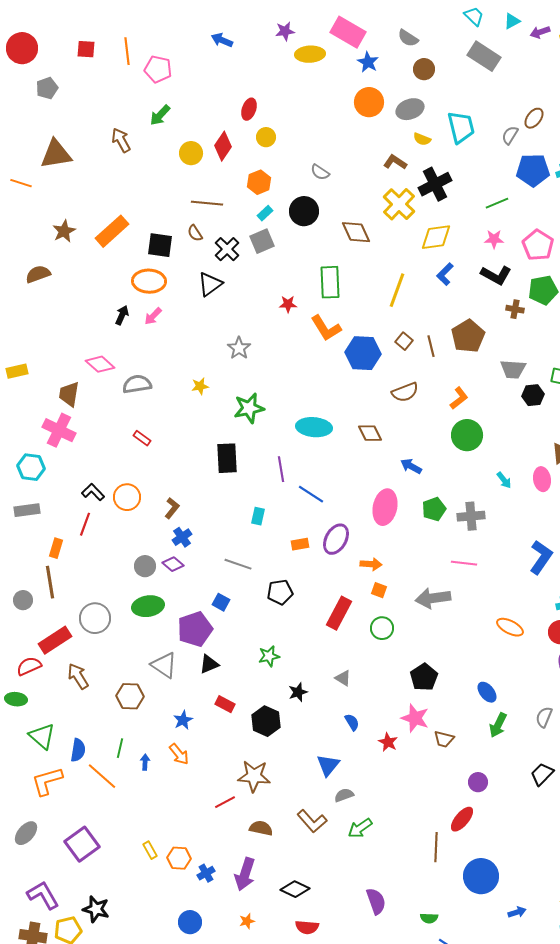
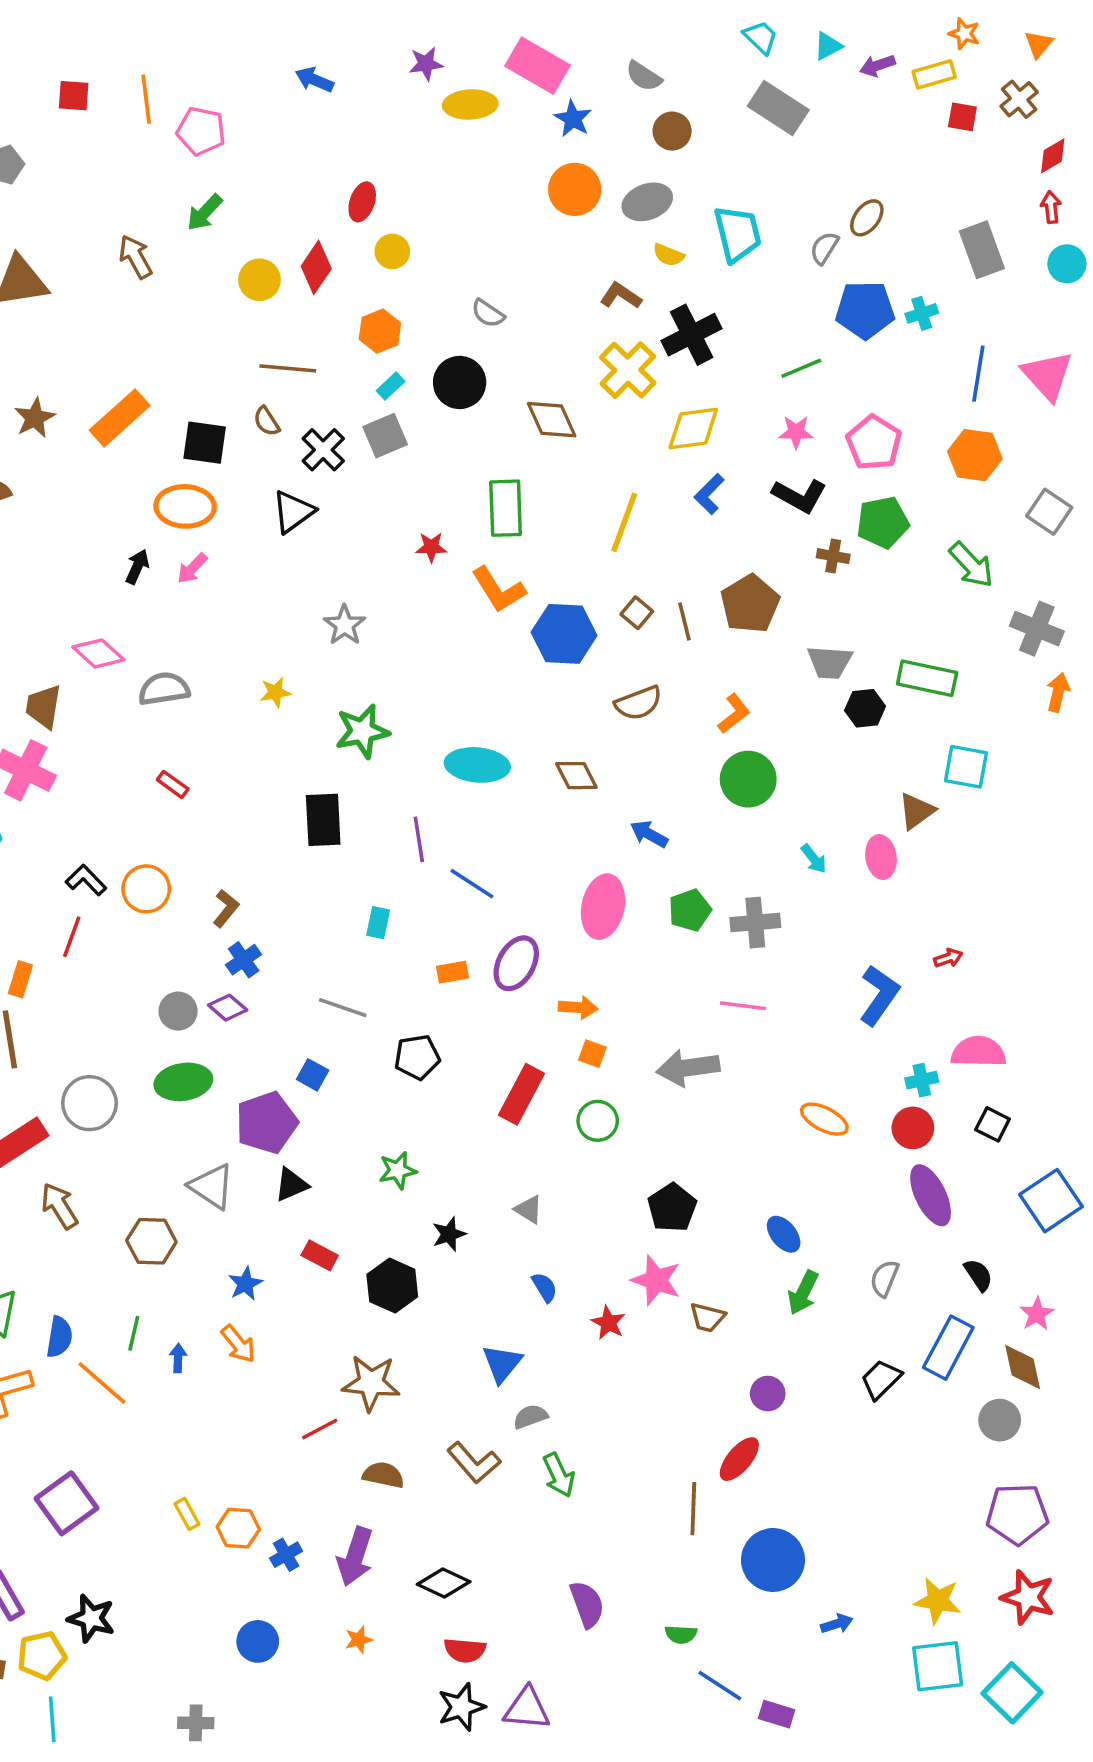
green arrow: (360, 828) -> (559, 1475), turned -80

